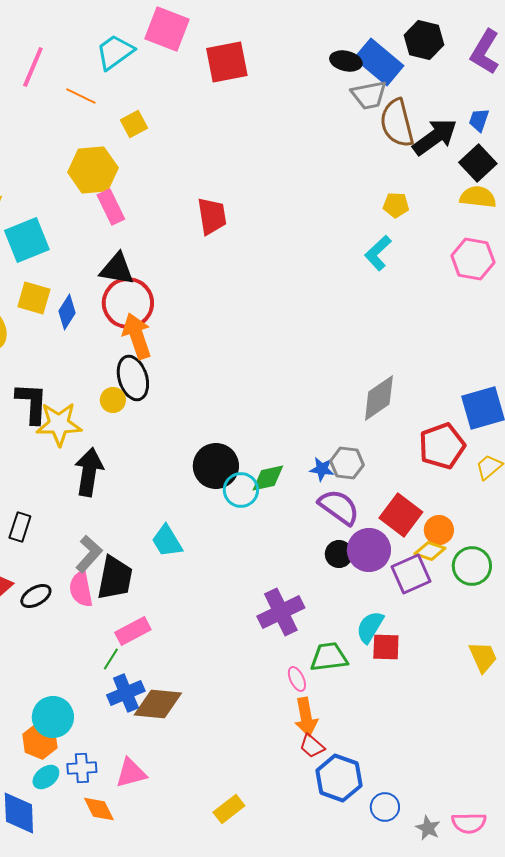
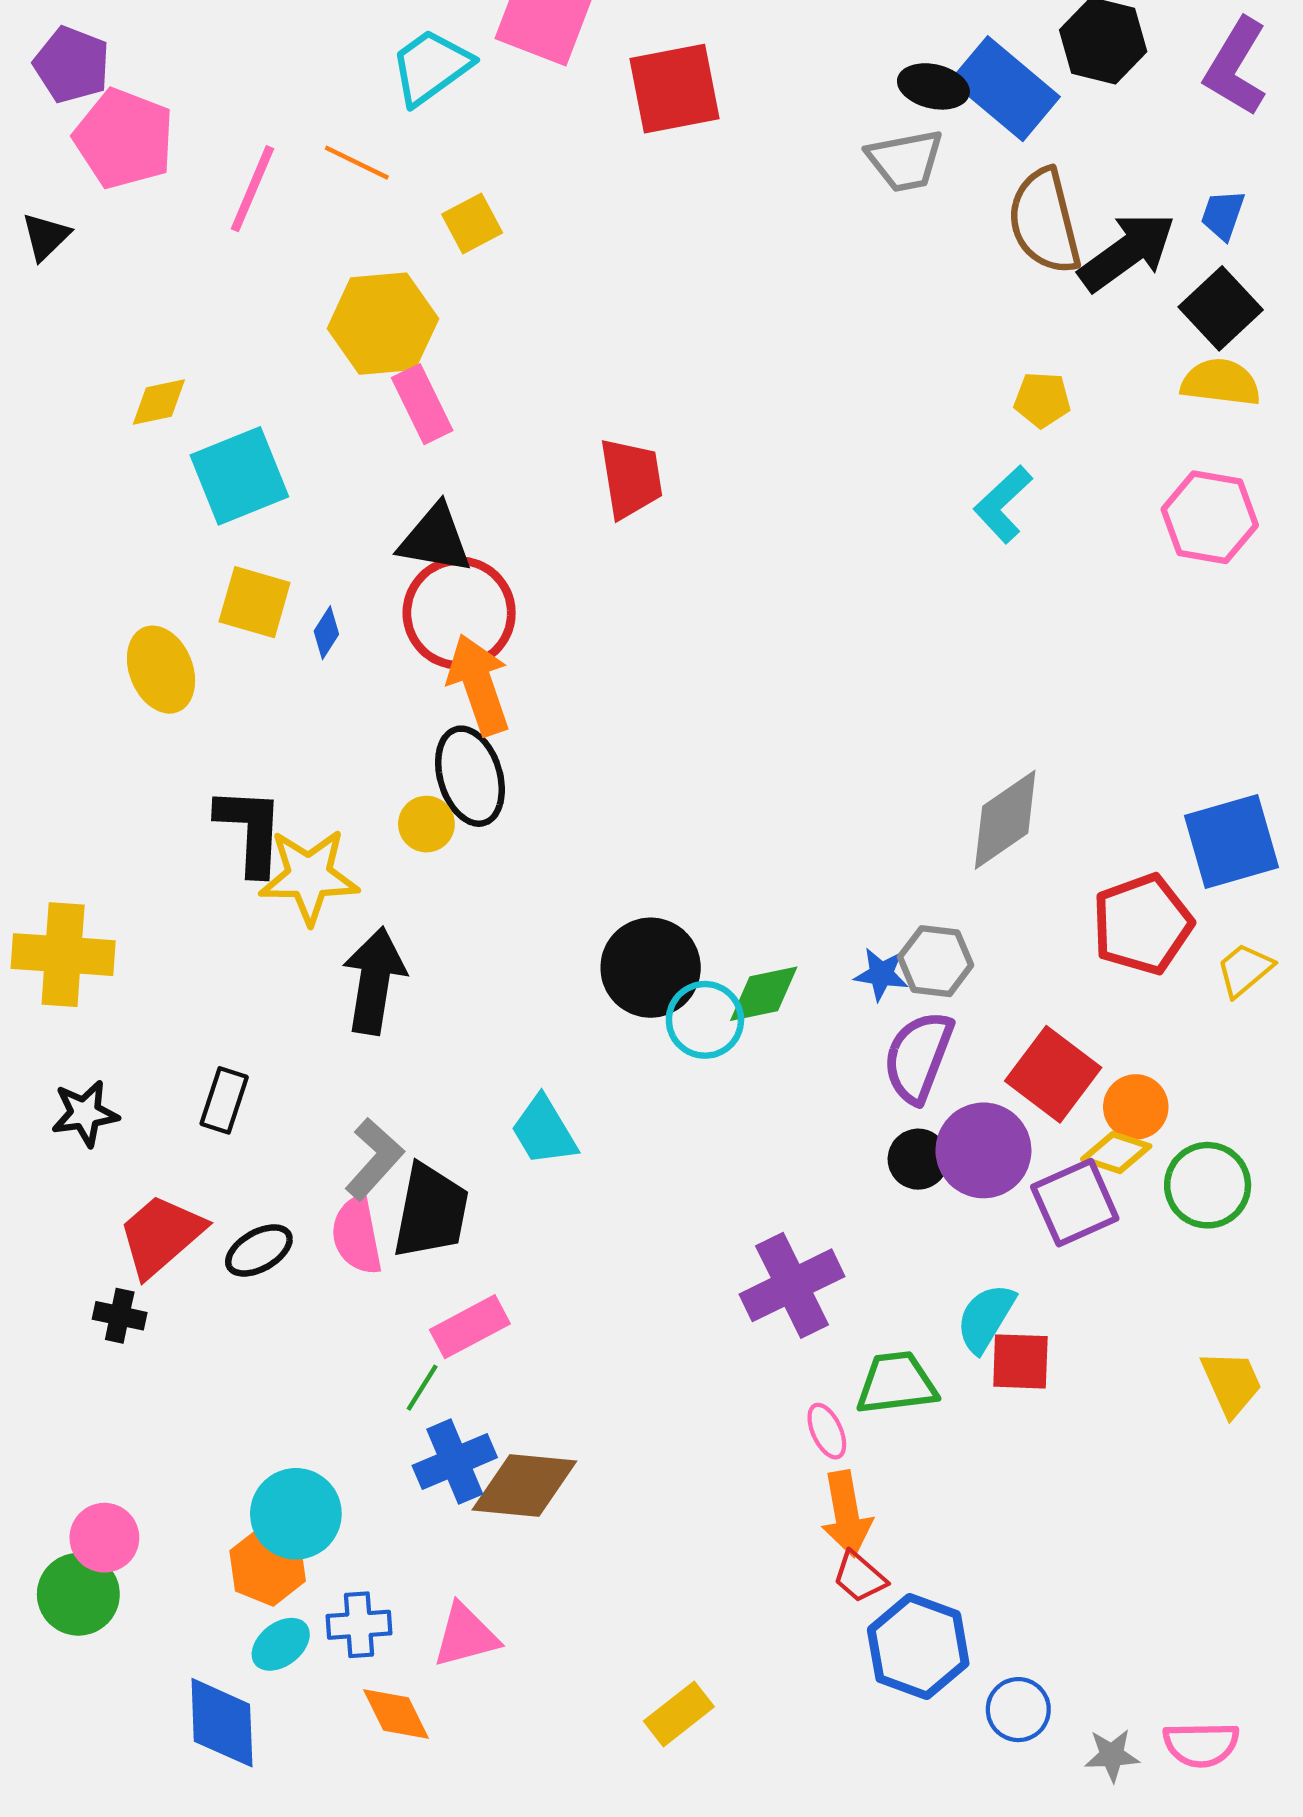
pink line: (33, 67) -> (252, 189), moved
gray trapezoid: (369, 95) -> (905, 160), moved
red trapezoid: (212, 216) -> (631, 478), moved
blue diamond: (67, 312) -> (326, 633), size x0.7
purple semicircle: (339, 507) -> (918, 1057), turned -105
gray star: (428, 828) -> (1112, 1755), turned -30

